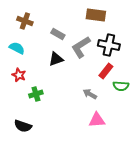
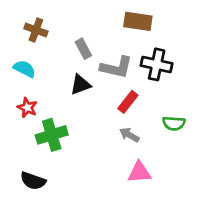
gray rectangle: (58, 34) -> (83, 49), turned 32
gray L-shape: (81, 47) -> (116, 67), turned -135
red rectangle: (106, 71) -> (128, 102), moved
green cross: (36, 94) -> (52, 135), size x1.5

